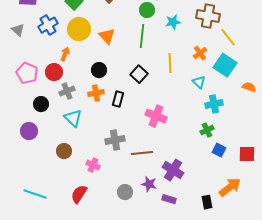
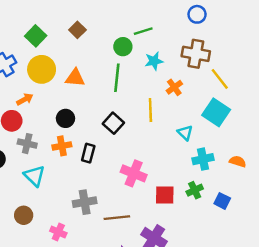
orange triangle: (107, 36) -> (75, 78), turned -42
orange cross: (200, 53) -> (174, 87), moved
orange arrow: (65, 54) -> (25, 99), turned 40
orange semicircle: (249, 87) -> (238, 161), moved
gray cross: (67, 91) -> (27, 144), turned 35
blue square: (219, 150) -> (222, 201), moved
red square: (247, 154) -> (165, 195), moved

